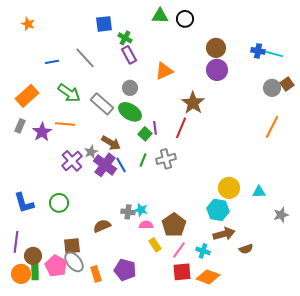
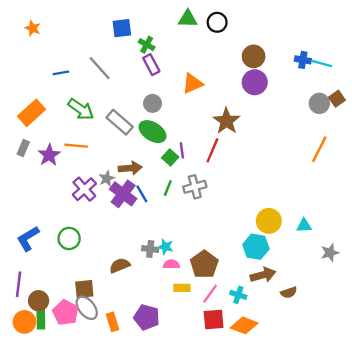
brown arrow: (111, 143) -> (130, 168), turned -36
blue L-shape: (24, 203) -> (28, 238), turned 75
yellow rectangle: (155, 245) -> (182, 288), turned -56

